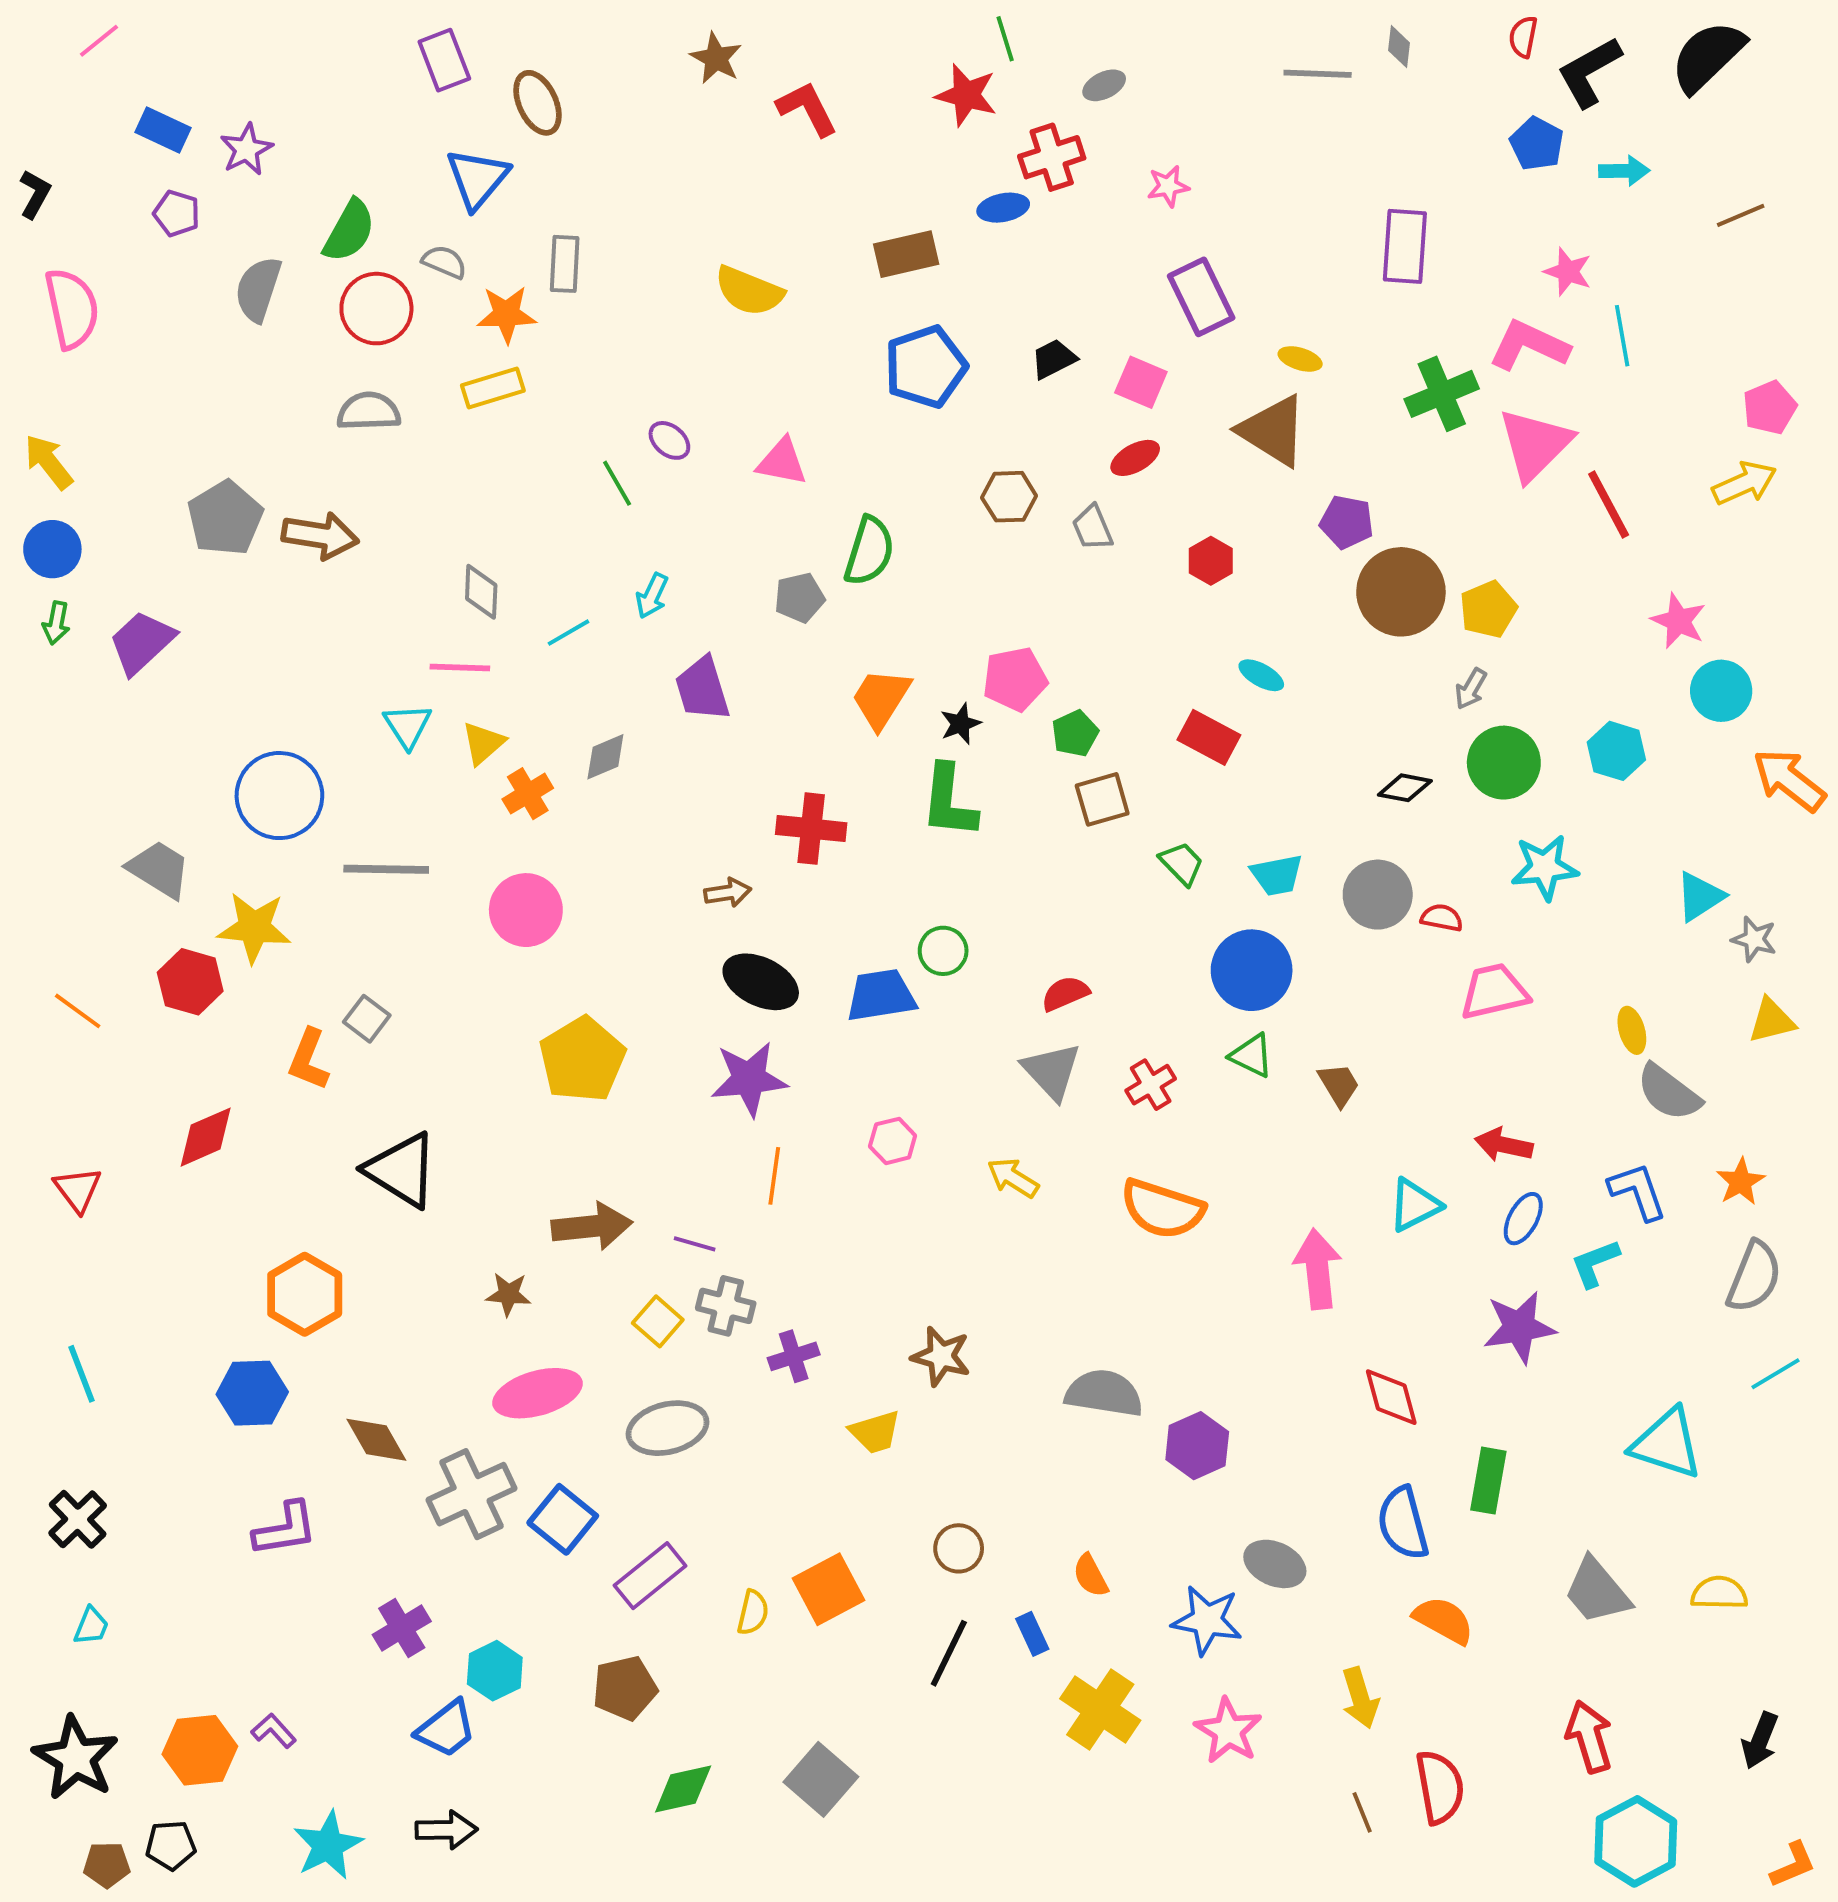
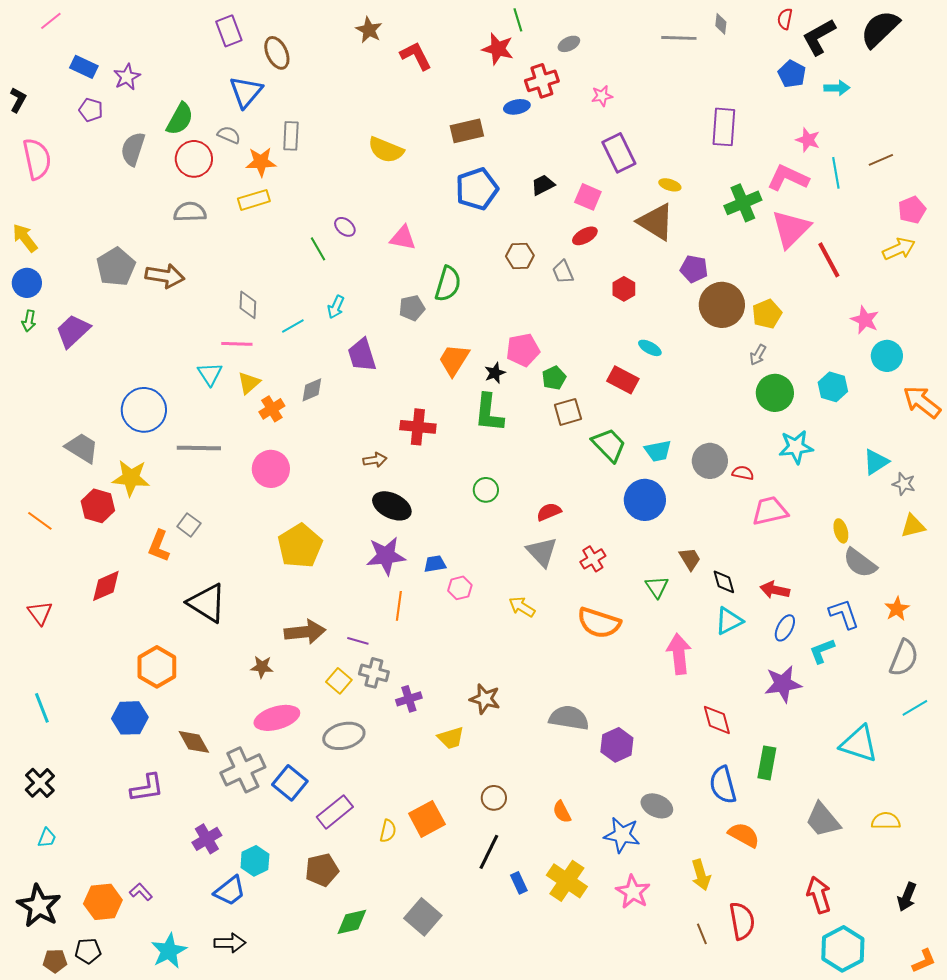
brown line: (1741, 215) -> (881, 160), moved
black diamond: (1405, 788) -> (724, 582), moved, turned 64
green trapezoid: (1182, 863) -> (609, 445), size x1.5
blue trapezoid: (881, 995) -> (435, 564), moved, size x0.6
green triangle: (1252, 1056) -> (657, 587), moved, turned 30
blue rectangle: (1032, 1634) -> (519, 883), moved

